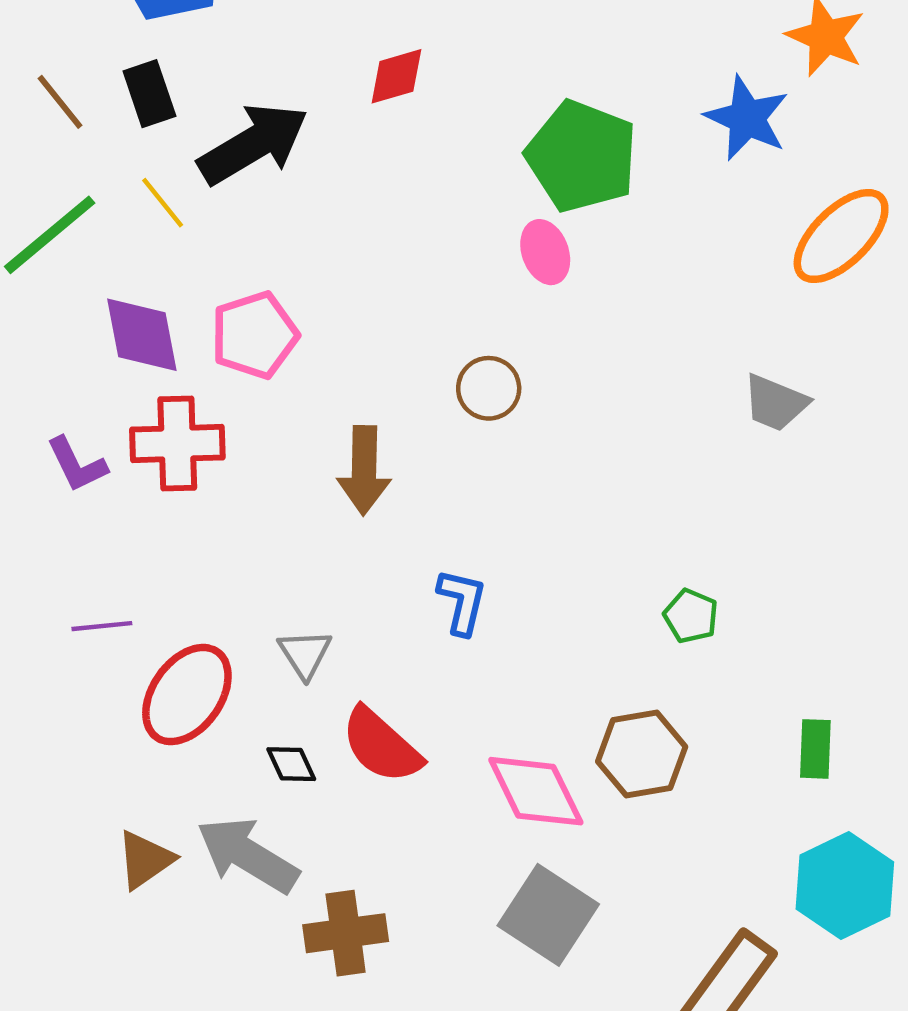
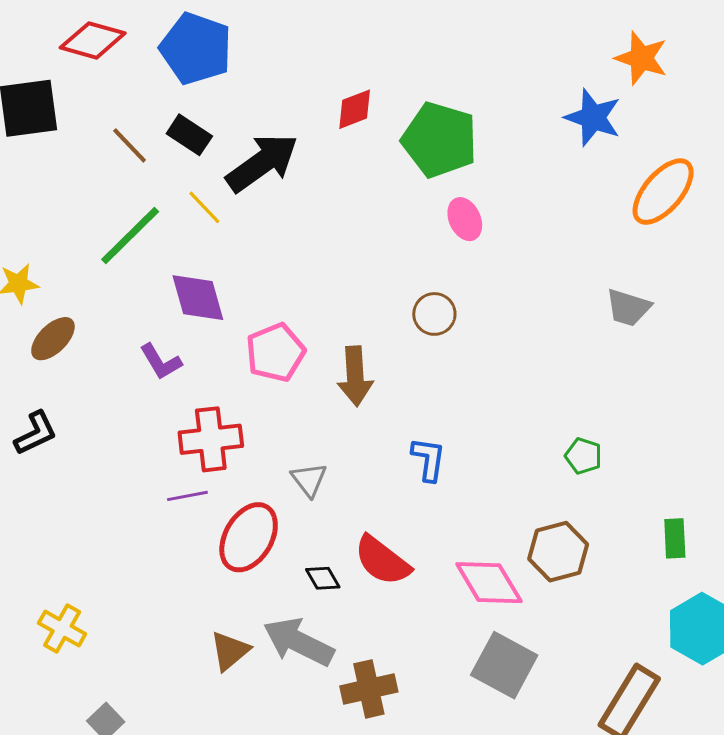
black rectangle: (149, 94) -> (189, 135), turned -33
green pentagon: (582, 156) -> (440, 140), moved
pink pentagon: (254, 335) -> (275, 352), moved
red cross: (177, 443) -> (211, 439), moved
purple L-shape: (77, 465) -> (161, 362), moved
gray triangle: (305, 654) -> (309, 480), moved

